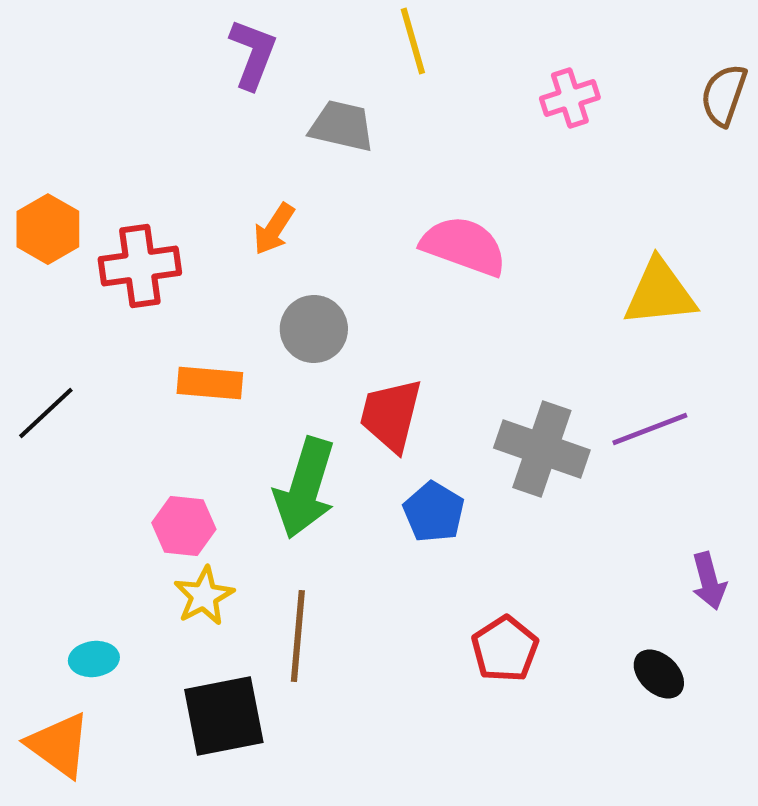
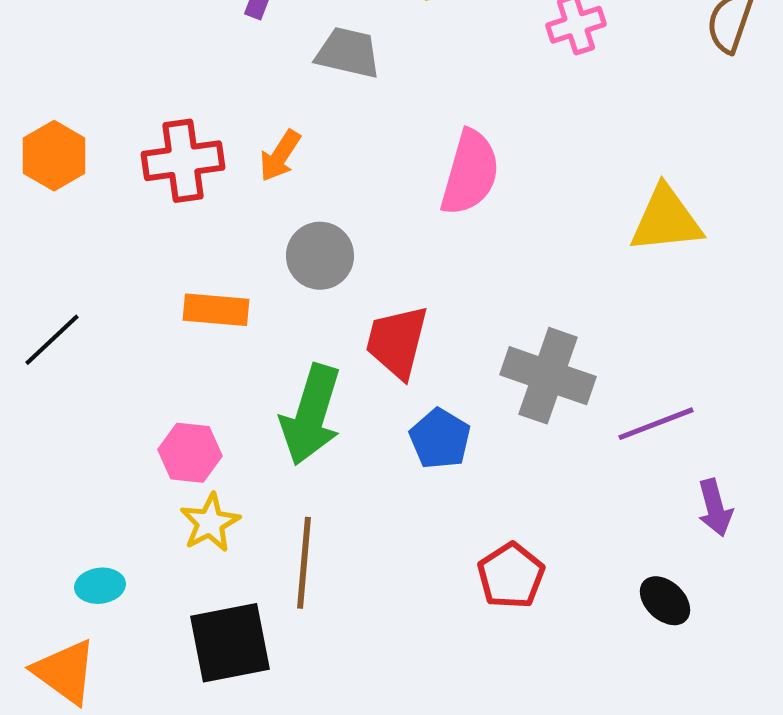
pink semicircle: (464, 246) -> (470, 173), turned 86
red cross: (140, 266) -> (183, 161), moved
purple line: (650, 429) -> (656, 424), moved

